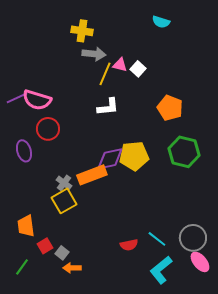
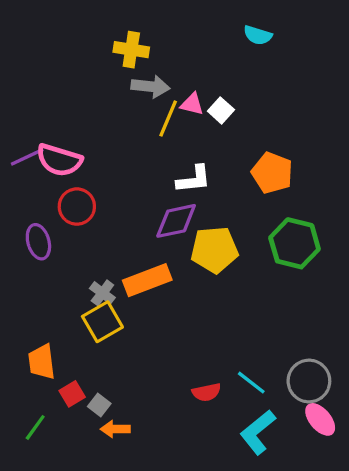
white L-shape: (108, 107) -> (194, 179), moved
purple diamond: (110, 159) -> (176, 221), moved

